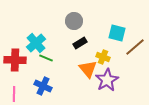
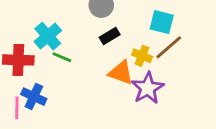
brown line: (135, 47) -> (169, 47), moved
orange triangle: (88, 69) -> (121, 73), turned -30
blue cross: (43, 86) -> (34, 97), moved

